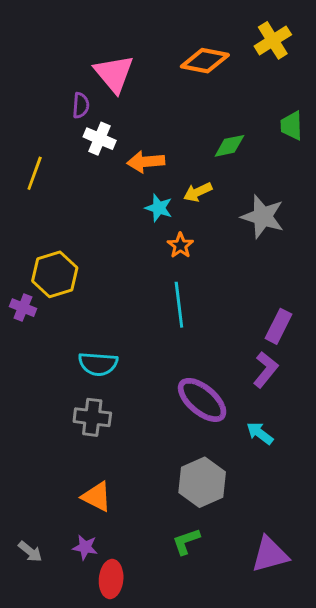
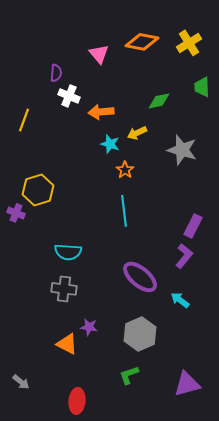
yellow cross: (273, 40) -> (189, 43), moved
pink triangle: (114, 74) -> (99, 54), moved, size x0.7
purple star: (85, 547) -> (89, 327), moved

